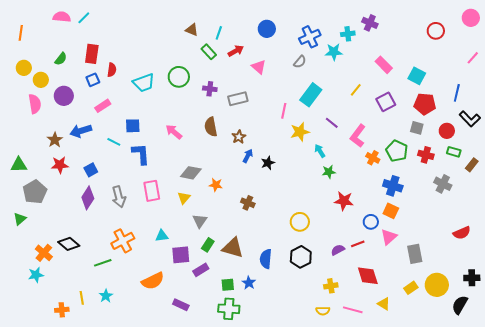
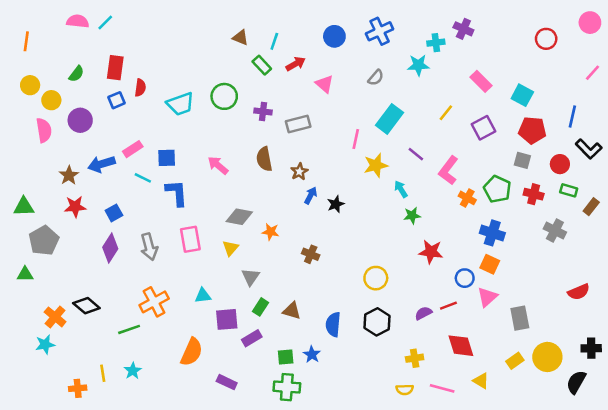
blue cross: (310, 37) -> (380, 31), moved
pink rectangle: (103, 106) -> (133, 149), moved
green triangle: (20, 219) -> (25, 274), turned 40
brown triangle: (233, 248) -> (292, 311), size x0.7
orange semicircle: (153, 281) -> (192, 352), turned -40

